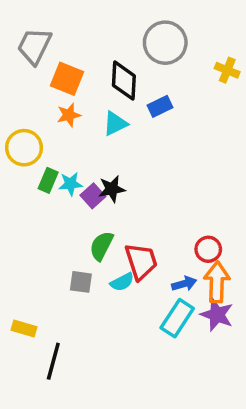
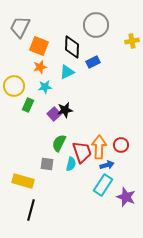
yellow cross: (227, 70) -> (132, 41), turned -32
cyan star: (70, 184) -> (45, 87), moved
cyan semicircle: (122, 282) -> (71, 164), turned -48
orange arrow: (217, 282) -> (99, 147), moved
purple star: (217, 315) -> (126, 197), moved
yellow rectangle: (24, 328) -> (23, 181), moved, size x1.5

